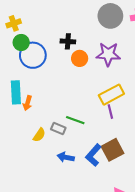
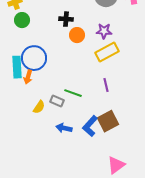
purple star: (108, 54) -> (104, 31), size x0.7
blue circle: (33, 55) -> (34, 58), moved
yellow rectangle: (111, 95) -> (107, 52), moved

